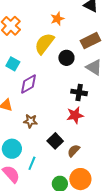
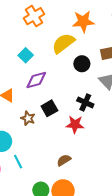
orange star: (57, 19) -> (83, 21), size x1.5
black square: (55, 141) -> (49, 108), moved
cyan line: (32, 163) -> (18, 162), turned -64

